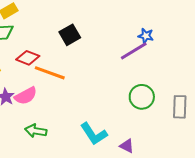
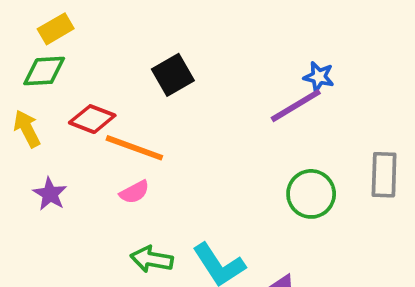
pink semicircle: (26, 96) -> (134, 192), moved, size x0.7
gray rectangle: (180, 107) -> (384, 175), moved
green arrow: (36, 131) -> (152, 259), moved

